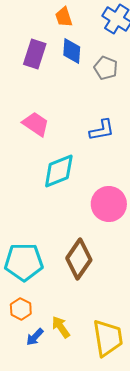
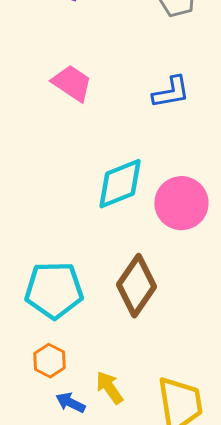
cyan diamond: (59, 171) -> (120, 184), moved
blue arrow: (35, 337) -> (70, 403), turned 72

